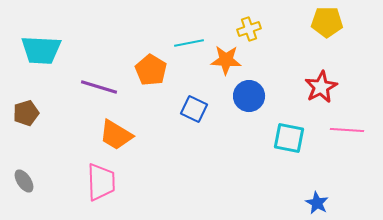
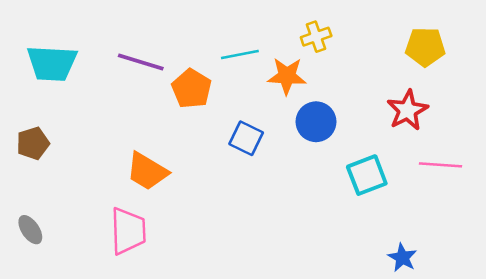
yellow pentagon: (327, 22) -> (425, 47), moved
purple line: (99, 87) -> (141, 62), moved
cyan square: (289, 138) -> (367, 175), turned -32

